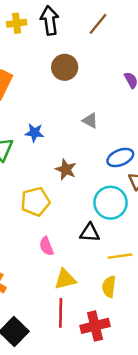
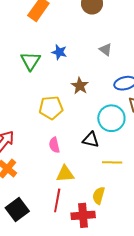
yellow semicircle: (109, 287) -> (99, 195), moved

